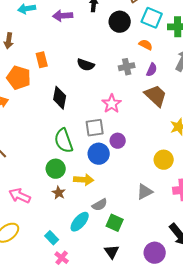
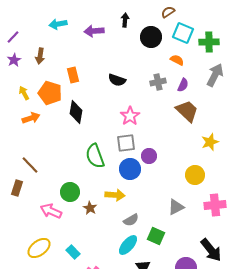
black diamond: (60, 98) -> (76, 112), moved
pink star: (112, 104) -> (130, 116), moved
green circle: (56, 169) -> (70, 192), moved
cyan ellipse: (80, 222) -> (128, 245), moved
green square: (115, 223) -> (156, 236), moved
cyan rectangle: (52, 238) -> (73, 252), moved

